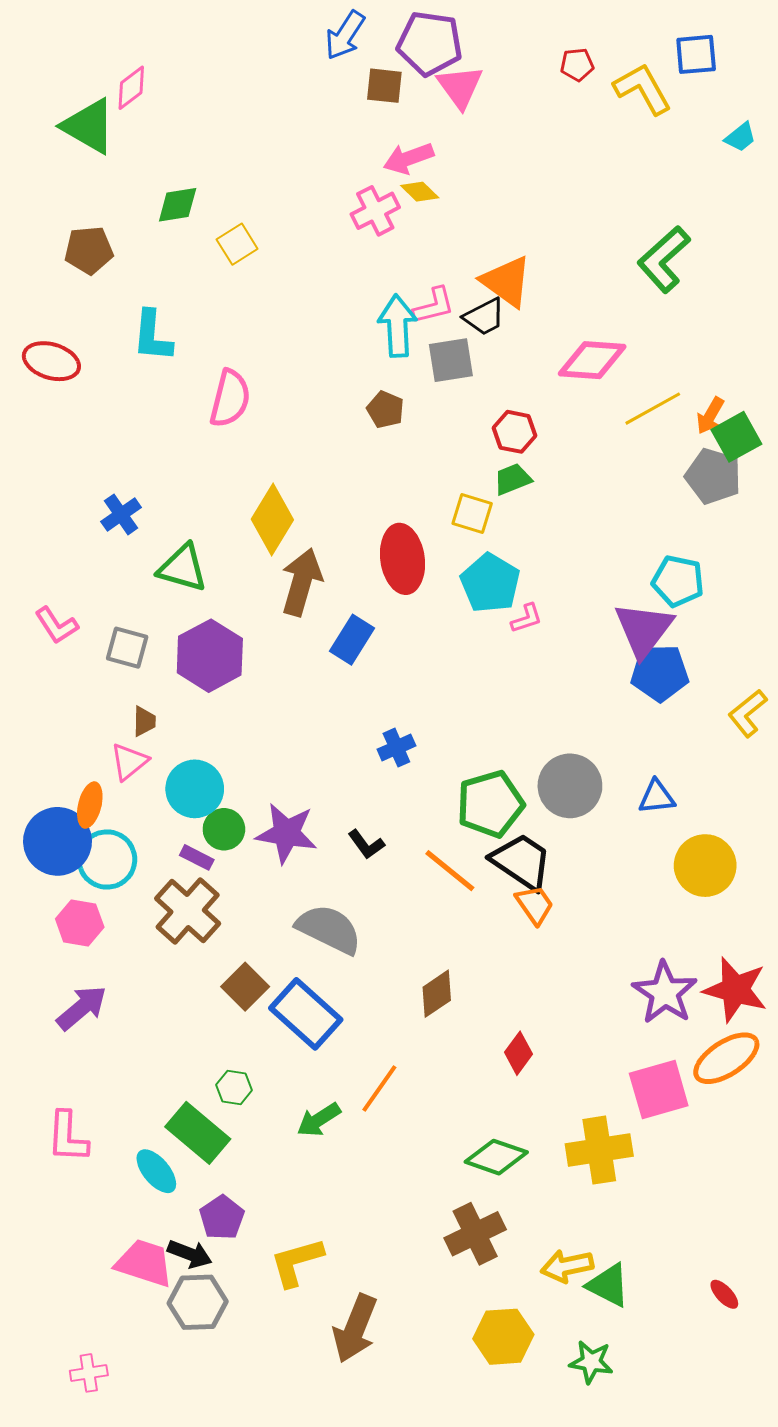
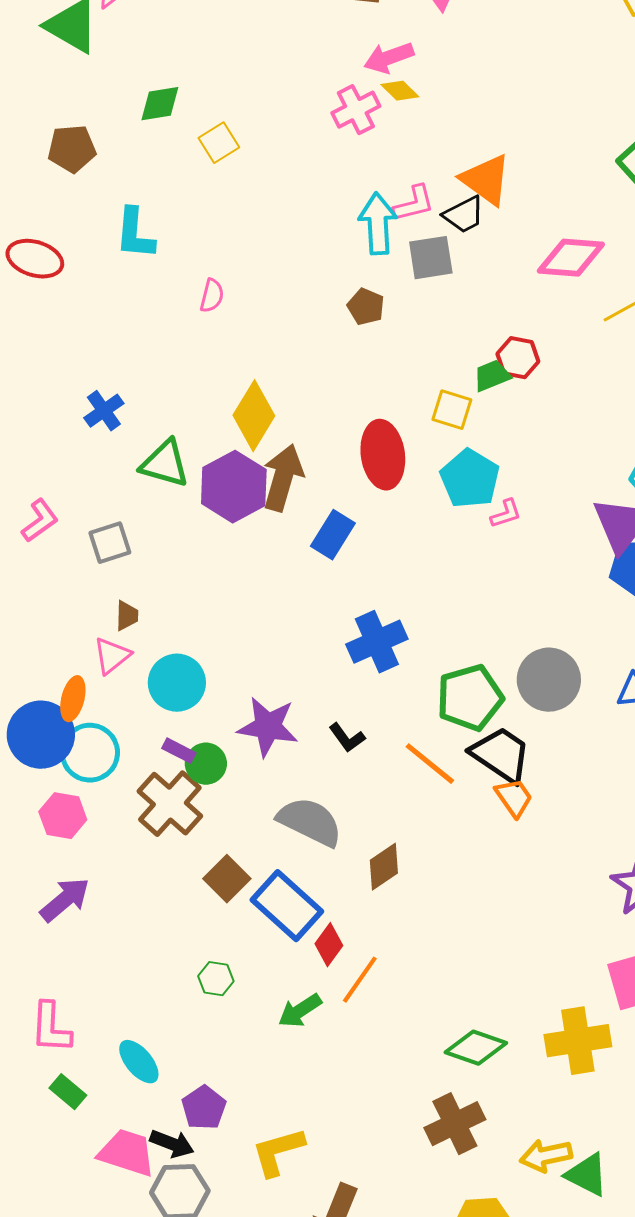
pink semicircle: (230, 398) -> (212, 296), size x0.6
red hexagon: (514, 432) -> (518, 358), moved
pink L-shape: (56, 625) -> (40, 521), turned -93
gray square: (127, 648) -> (110, 543), turned -33
purple hexagon: (210, 656) -> (234, 487), moved
blue cross: (396, 748) -> (377, 642), size x1.6
green circle: (224, 829) -> (206, 764), moved
brown diamond: (437, 994) -> (384, 867), moved
red diamond: (519, 1053) -> (329, 945), moved
green rectangle: (198, 1133) -> (68, 1092), moved, size x0.6

